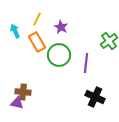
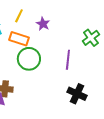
orange rectangle: (37, 42) -> (19, 39), turned -42
green circle: (59, 55) -> (29, 59), moved

